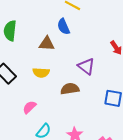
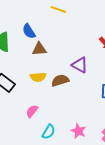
blue semicircle: (64, 27) -> (29, 31), moved
brown semicircle: (70, 89) -> (60, 80), moved

